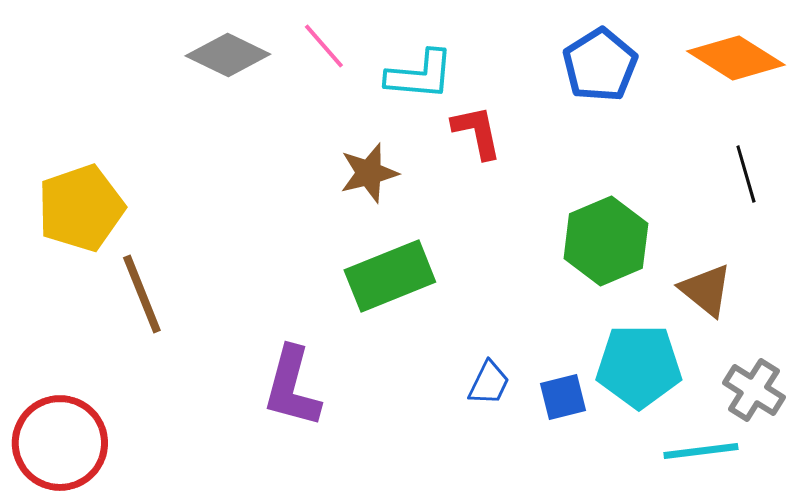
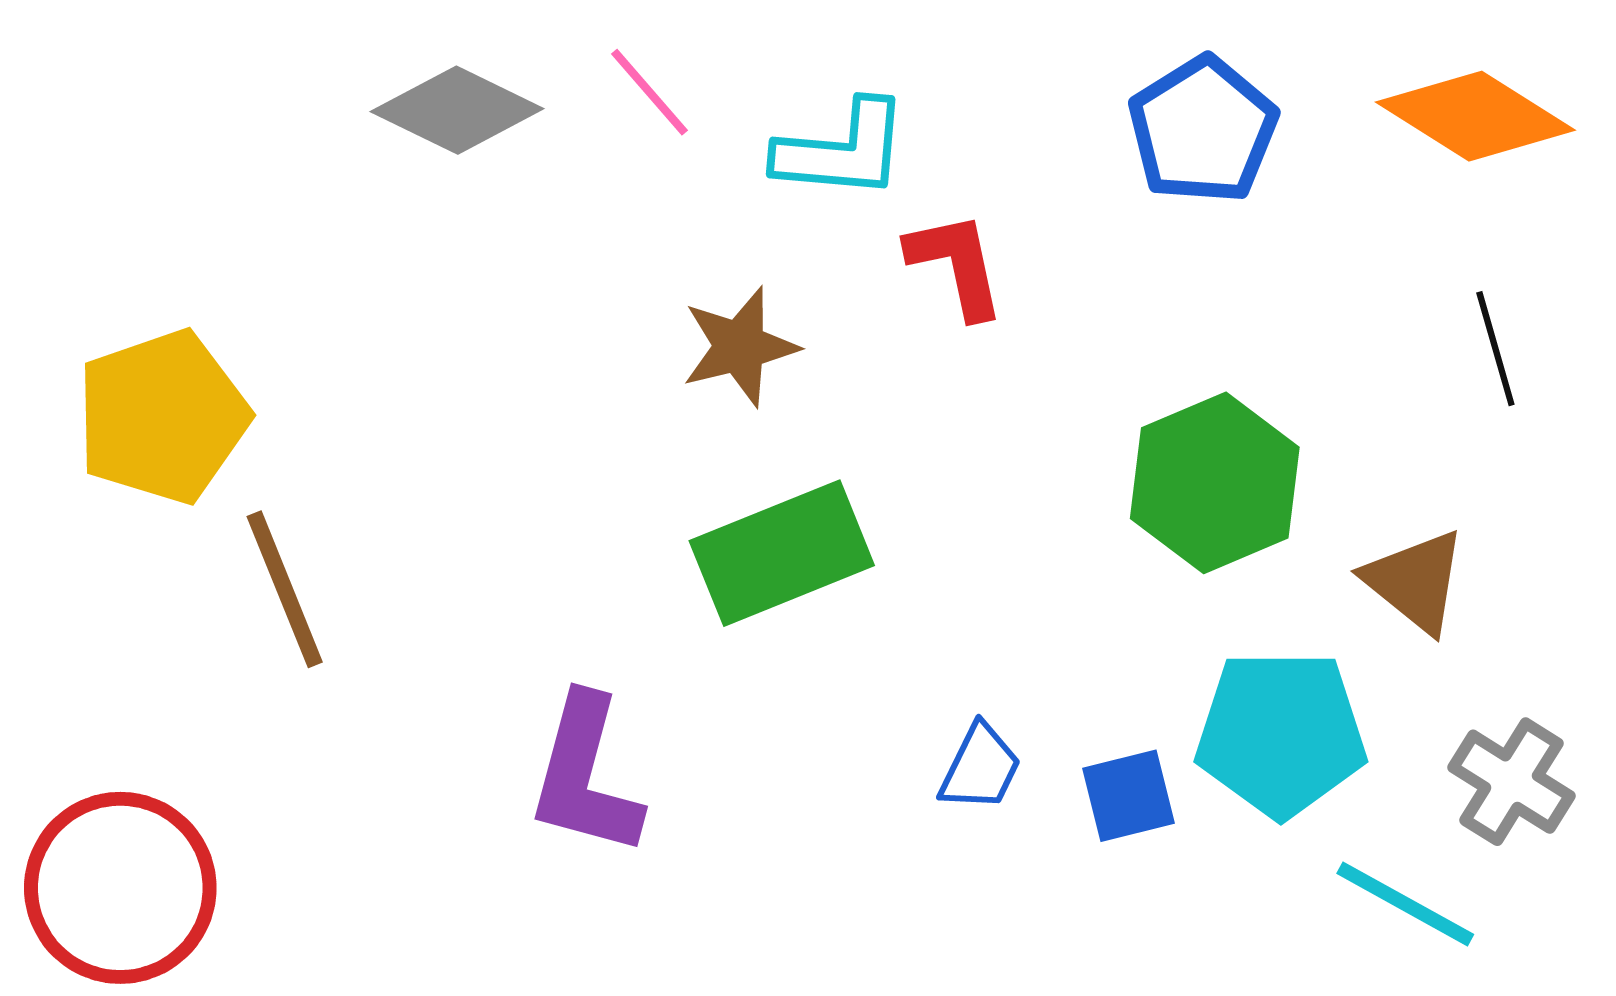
cyan line: (701, 451) -> (1405, 904), turned 36

